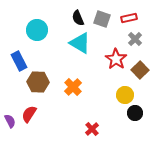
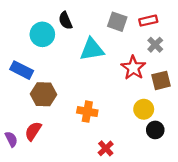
black semicircle: (78, 18) -> (65, 21), moved
cyan triangle: (80, 43) -> (92, 49), turned -40
blue rectangle: (19, 61) -> (22, 70), turned -36
brown square: (140, 70) -> (161, 80), turned 30
orange cross: (73, 87) -> (87, 112), moved, turned -36

